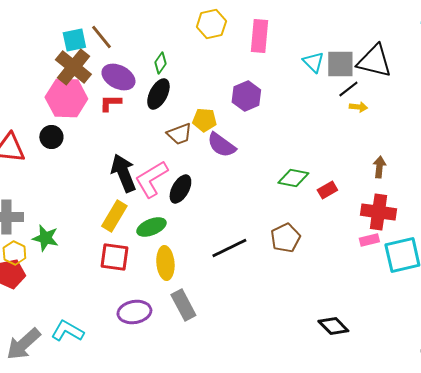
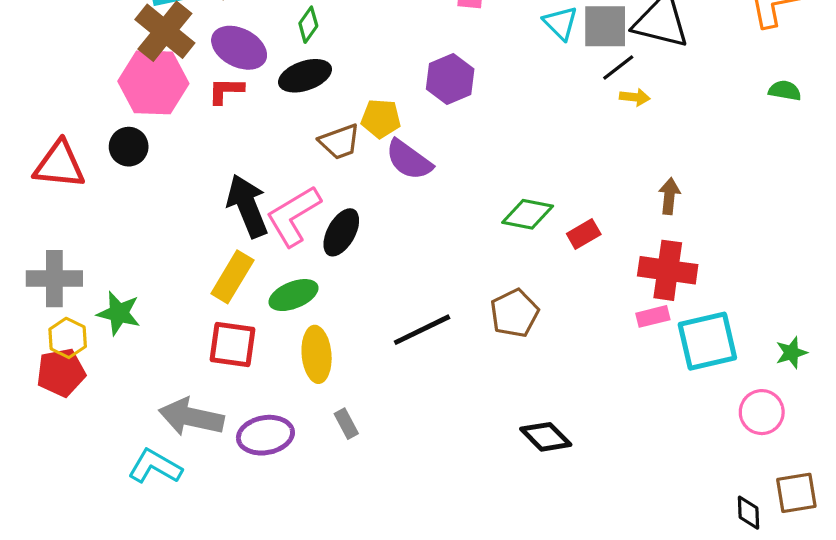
black ellipse: (158, 94) -> (305, 76), turned 44
gray rectangle: (183, 305) -> (346, 424), size x0.6
black diamond: (333, 326) -> (546, 437), moved
gray arrow: (23, 344) -> (191, 417), moved, turned 54

